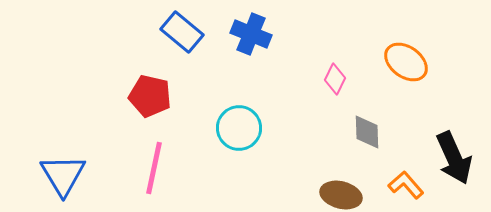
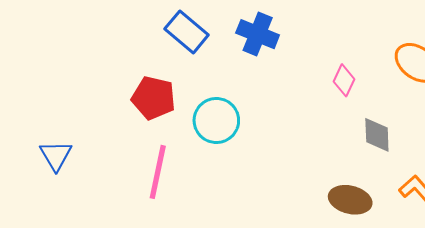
cyan circle: (239, 128) -> (216, 120), moved
blue triangle: (63, 175) -> (56, 155), moved, size x0.7

